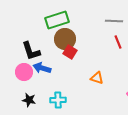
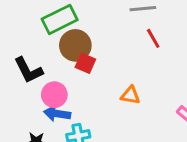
blue arrow: (42, 68) -> (57, 114), moved
pink circle: (24, 72) -> (54, 95), moved

